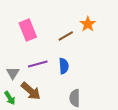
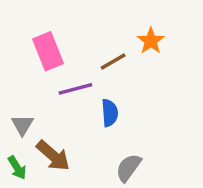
purple line: (38, 64) -> (75, 89), moved
gray semicircle: (75, 98) -> (129, 168), turned 36

